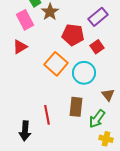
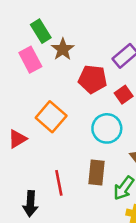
red triangle: (20, 47) -> (17, 139), moved
orange square: (56, 64) -> (51, 117), moved

